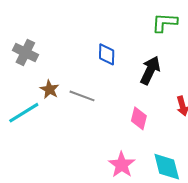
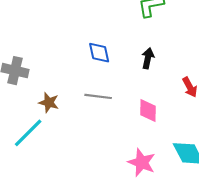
black arrow: (150, 70) -> (148, 58), size x0.7
gray line: (82, 96) -> (98, 96), moved

